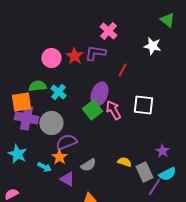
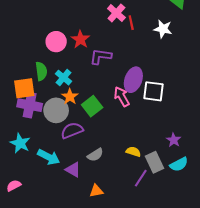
purple L-shape: (95, 53) -> (101, 56), moved
red line: (122, 70) -> (131, 23), moved, turned -40
green semicircle: (37, 86) -> (41, 71), turned 90
purple ellipse: (99, 94) -> (133, 80), moved
green square: (92, 110) -> (92, 106), moved
orange star: (59, 157) -> (70, 97), moved
cyan arrow: (44, 167) -> (49, 157), size x1.5
purple line: (154, 187) -> (141, 178), moved

